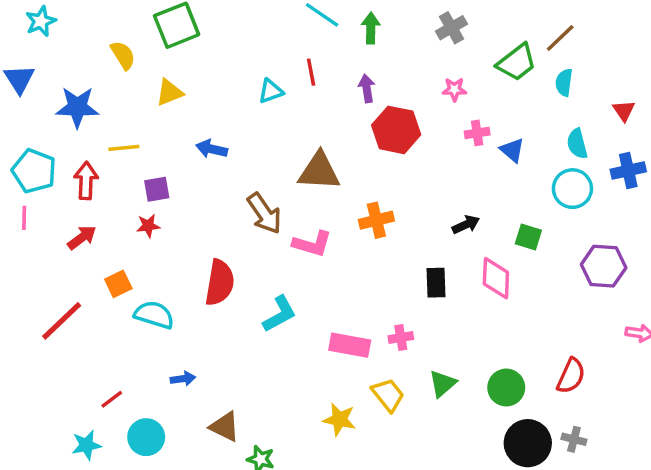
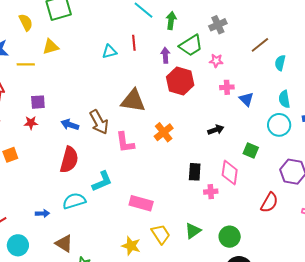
brown line: (560, 38) -> (260, 45), moved
green trapezoid: (517, 62) -> (191, 45), moved
yellow line: (124, 148) -> (26, 64), moved
blue arrow: (212, 149) -> (70, 125), moved
orange cross: (376, 220) -> (164, 132), turned -30
black arrow: (466, 225) -> (216, 130), moved
pink L-shape: (312, 244) -> (125, 142), turned 60
cyan semicircle: (154, 315) -> (74, 201), moved, turned -40
pink cross: (401, 338) -> (211, 192), moved
red semicircle: (571, 376) -> (269, 203), moved

